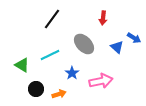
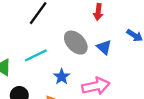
blue triangle: (117, 47) -> (104, 47), moved

